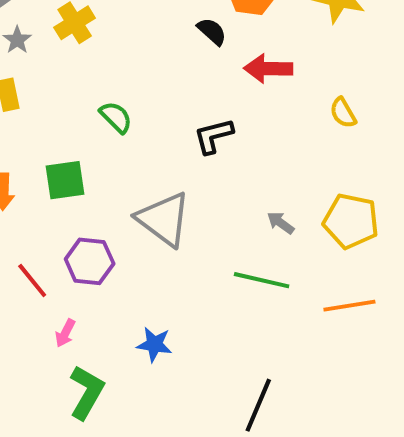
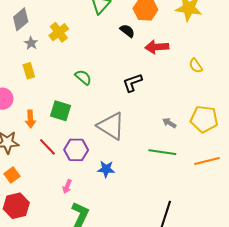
green square: (65, 180) -> (61, 111), turned 30
red line: (32, 281) -> (47, 147), moved
blue star: (154, 344) -> (106, 169), moved

